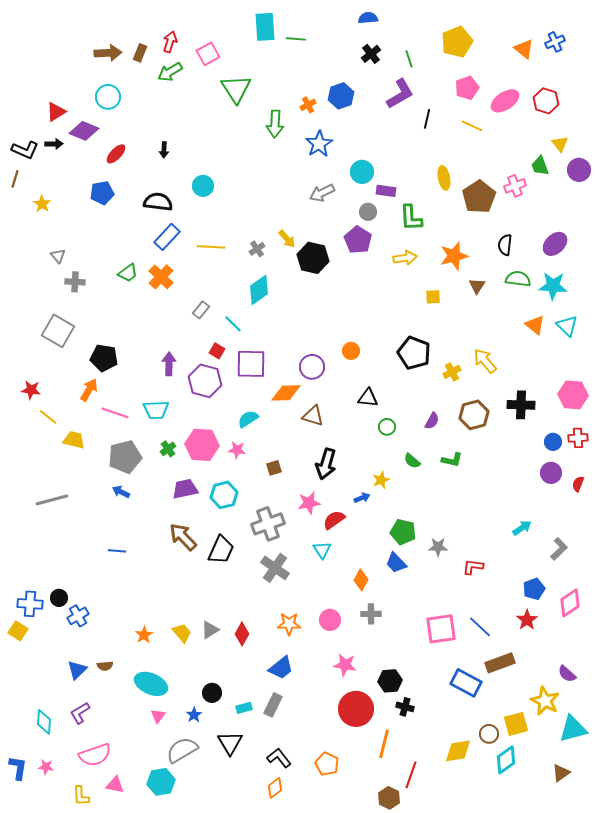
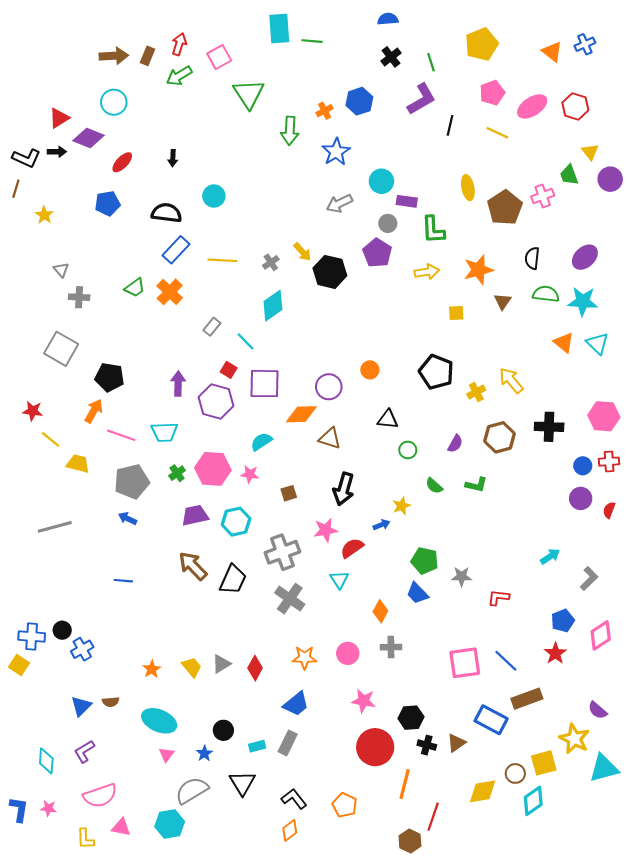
brown triangle: (561, 773) -> (456, 743), moved

